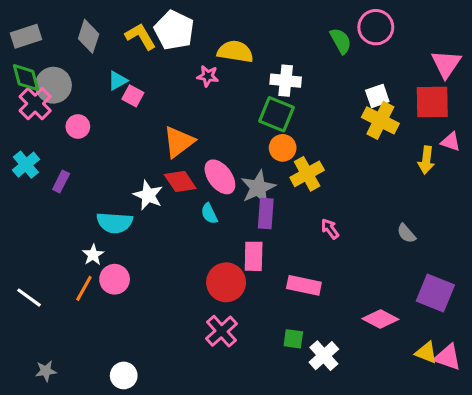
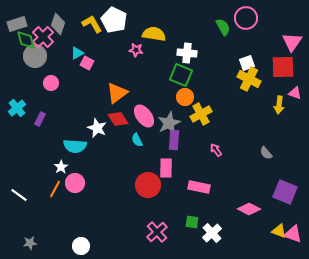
green diamond: (26, 78) -> (26, 40), moved
pink cross: (35, 104) -> (43, 37), moved
pink cross: (221, 331) -> (157, 232), moved

